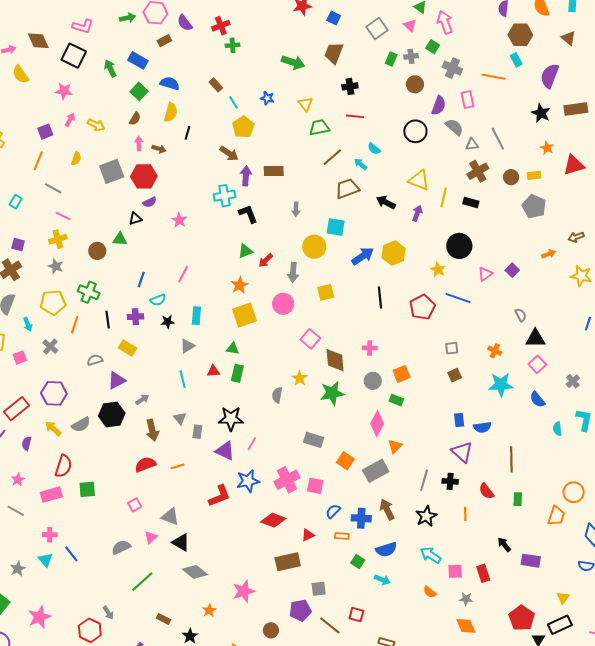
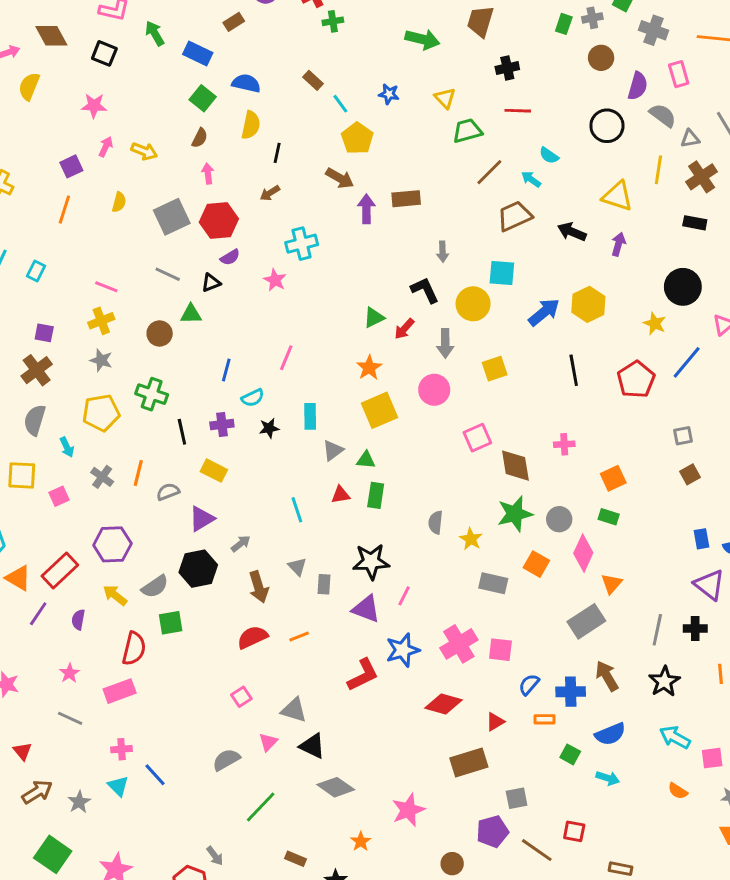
black square: (74, 56) -> (104, 53), size x0.7
green arrow: (110, 68) -> (155, 33), moved
yellow semicircle: (20, 74) -> (29, 86), turned 60
brown arrow: (159, 149) -> (270, 193), moved, turned 136
gray line: (53, 188) -> (168, 274), moved
cyan cross: (225, 196) -> (302, 244), moved
yellow line: (444, 197) -> (658, 170), moved
black L-shape: (248, 214) -> (425, 290), moved
blue line: (458, 298) -> (687, 362), turned -65
orange line: (75, 325) -> (138, 473), moved
pink square: (310, 339) -> (477, 438), turned 30
gray triangle: (187, 346) -> (333, 450), moved
yellow star: (300, 378) -> (471, 539), moved
gray circle: (373, 381) -> (559, 519), moved
orange square: (345, 461) -> (536, 564), moved
green square: (87, 489) -> (171, 623), moved

